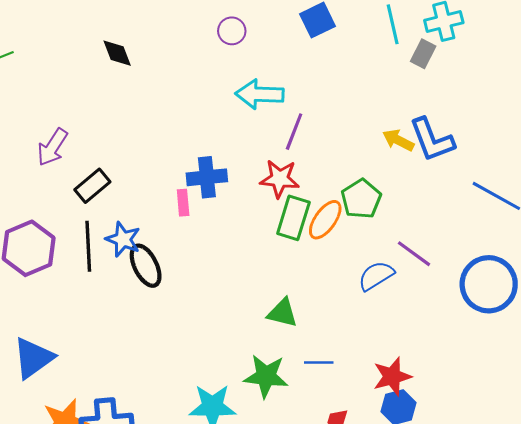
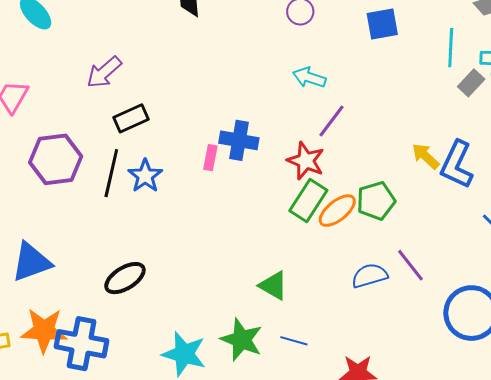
cyan arrow: (259, 94) -> (309, 77), size x0.7
blue L-shape: (432, 140) -> (457, 165), turned 30
black ellipse: (146, 266) -> (125, 278), moved, turned 69

